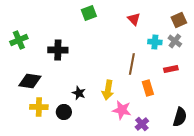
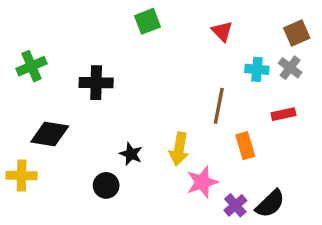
yellow cross: (39, 107) -> (22, 175), moved
pink star: (122, 110) -> (202, 182), turned -30
black semicircle: (180, 117) -> (270, 204), moved, turned 30

